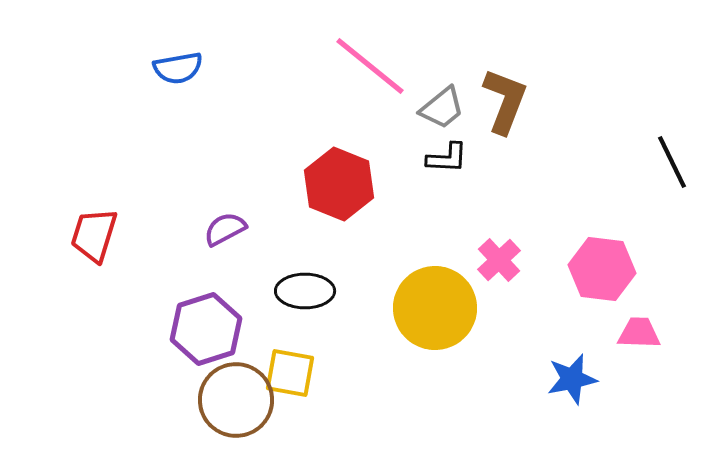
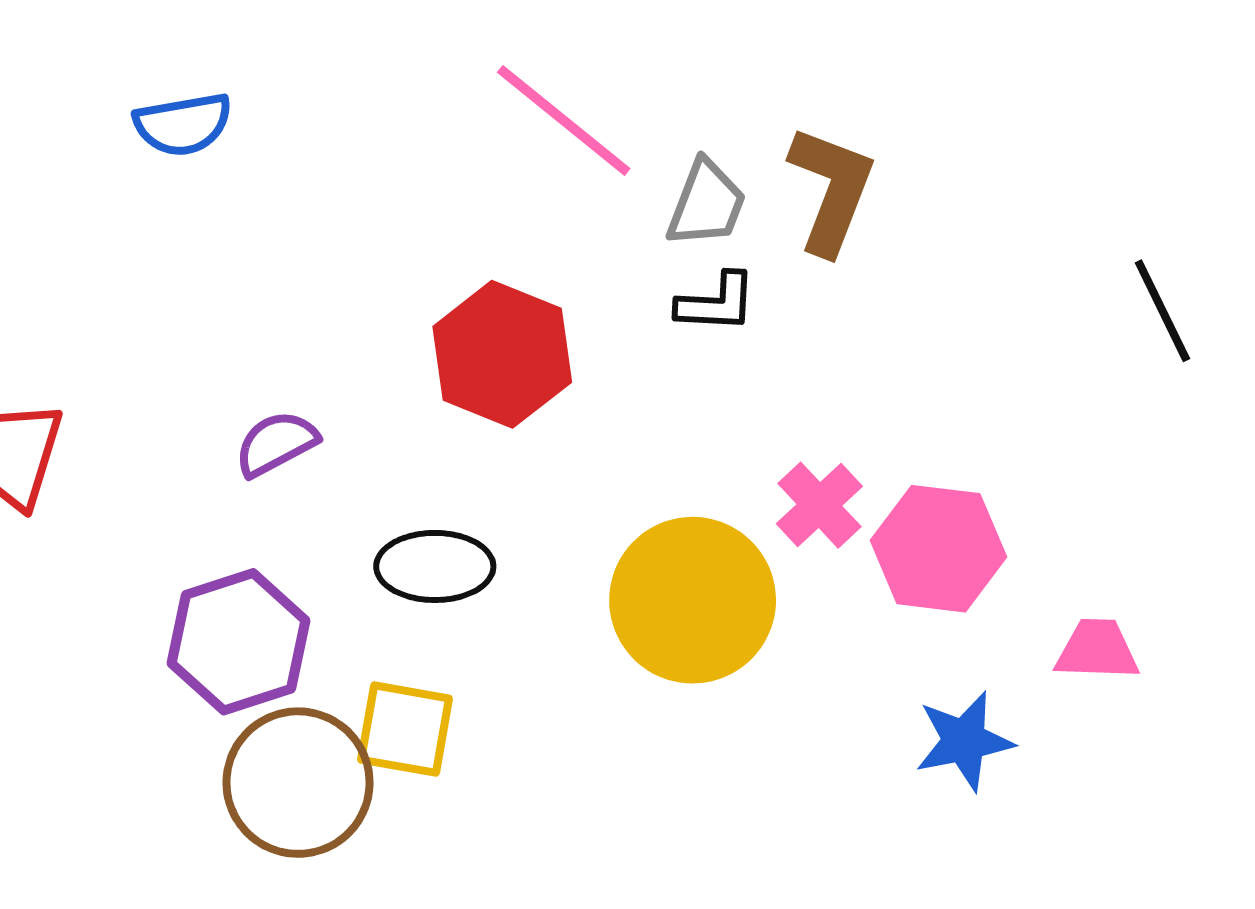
gray trapezoid: (442, 108) -> (706, 204), turned -30
pink hexagon: (602, 269) -> (938, 549), moved

